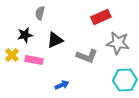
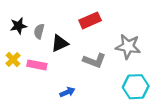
gray semicircle: (40, 13) -> (39, 31), moved
red rectangle: (101, 17) -> (90, 20), moved
black star: (25, 35) -> (18, 26), moved

